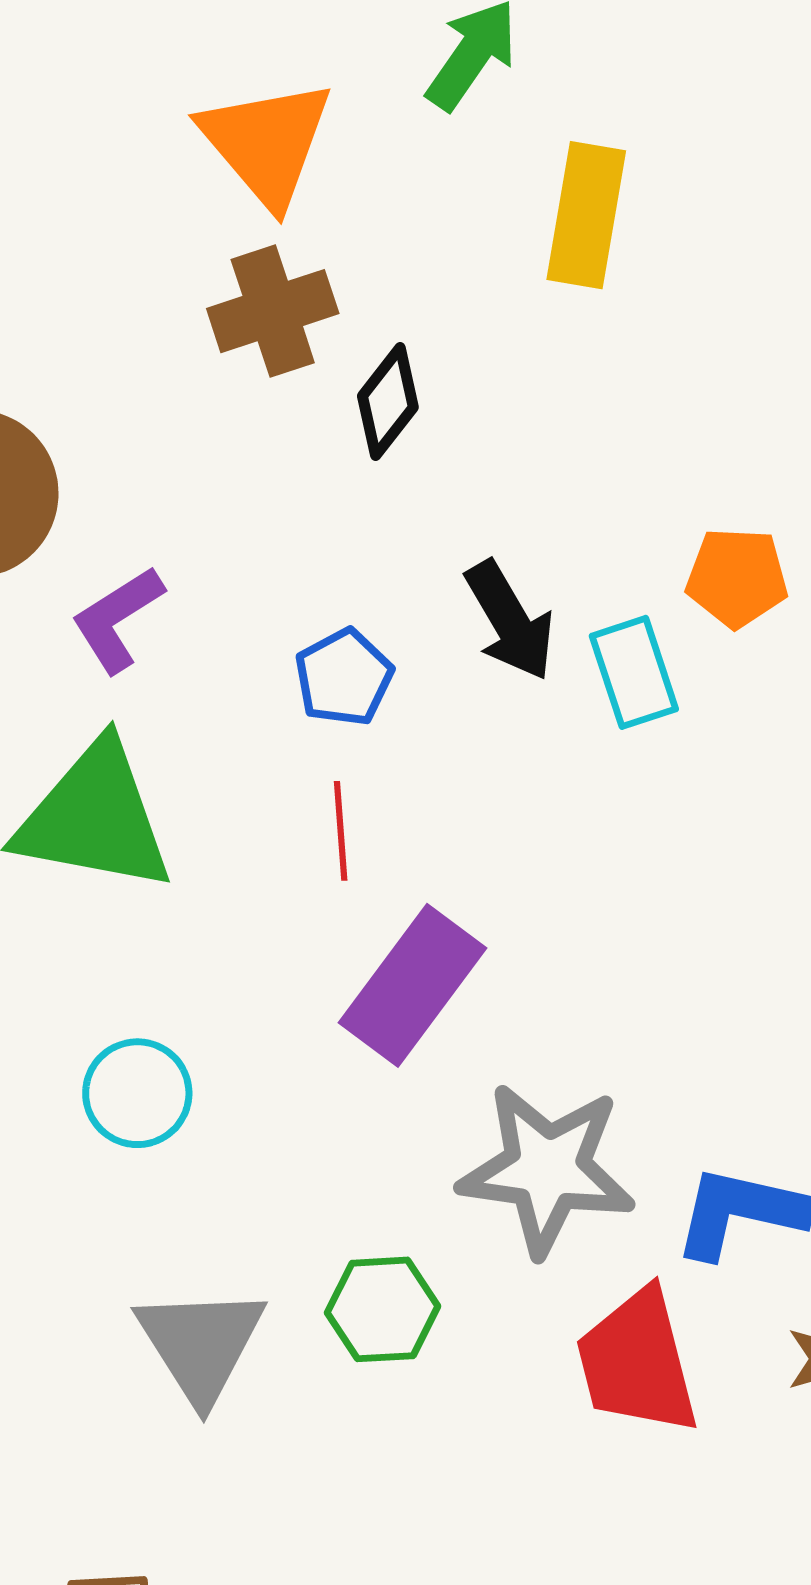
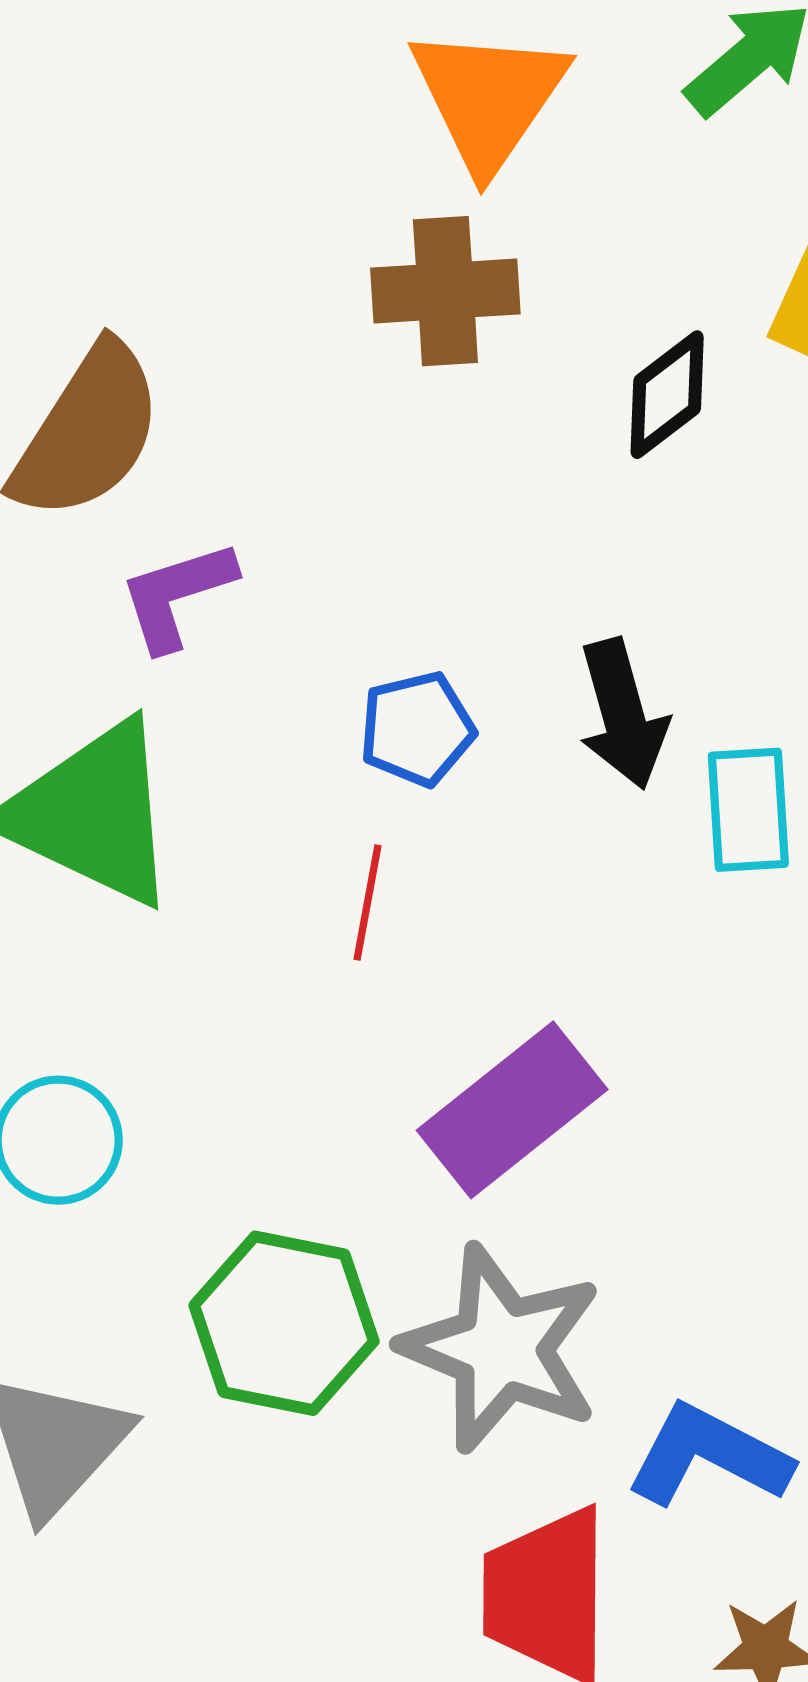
black diamond: (388, 402) -> (667, 395), moved
purple rectangle: (413, 985) -> (512, 1110), moved
green hexagon: (382, 1309) -> (284, 1323), moved, size x1.4

